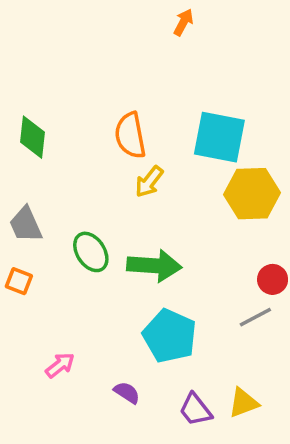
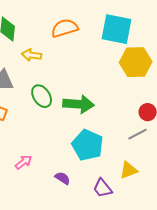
orange semicircle: (130, 135) -> (65, 28), turned 84
yellow arrow: (149, 182) -> (32, 55), moved, turned 60
yellow triangle: (243, 403) -> (129, 170), moved

